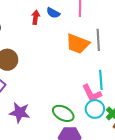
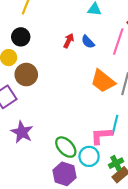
pink L-shape: (92, 93) -> (101, 136), turned 95
cyan circle: (95, 109) -> (89, 156), moved

